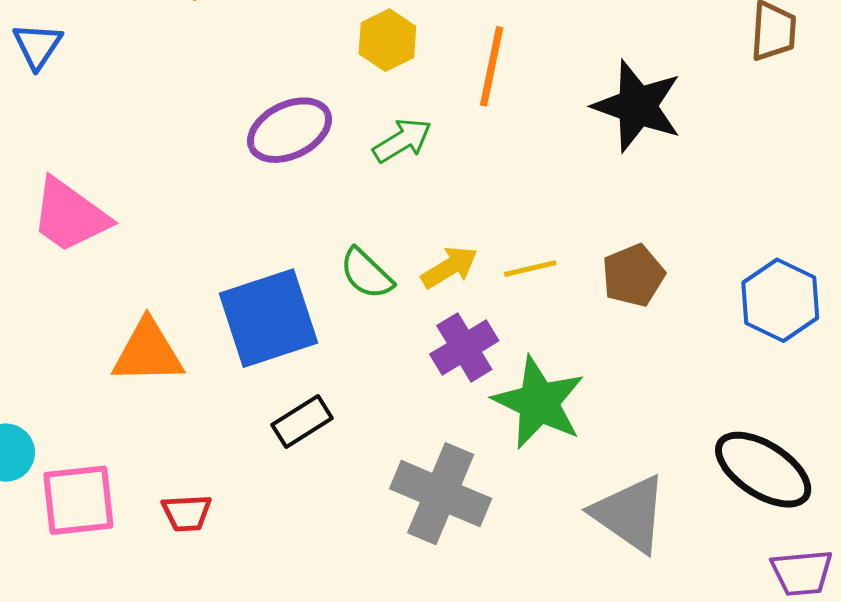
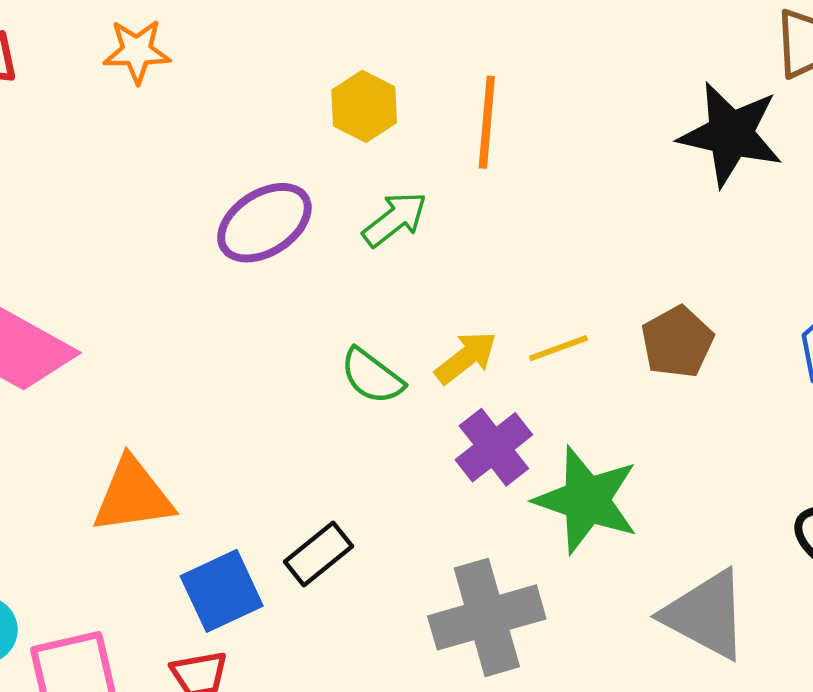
black star: (637, 106) -> (731, 134), moved
blue square: (268, 318) -> (222, 591), moved, size x0.7
gray cross: (441, 494) -> (487, 617), turned -32

